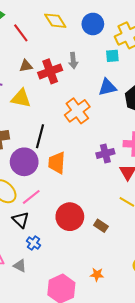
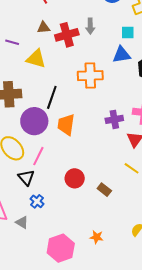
cyan square: (112, 56) -> (128, 32), moved
orange cross: (77, 111) -> (90, 76), turned 30
pink line: (31, 197) -> (38, 156), turned -30
red circle: (70, 217) -> (75, 178), size x0.7

